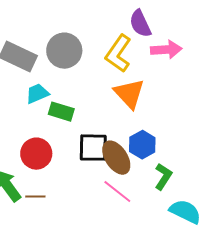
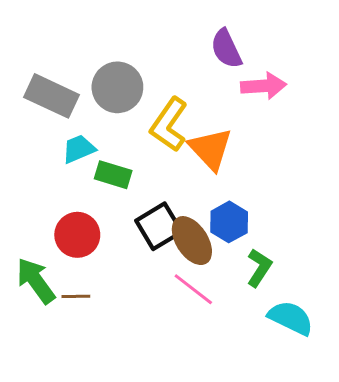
yellow L-shape: (118, 54) -> (169, 125), moved
black square: (93, 148) -> (159, 226), turned -32

